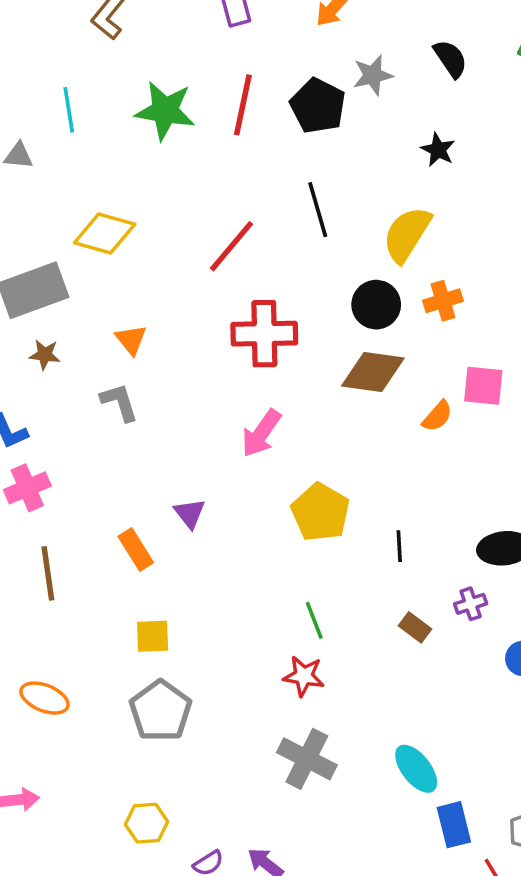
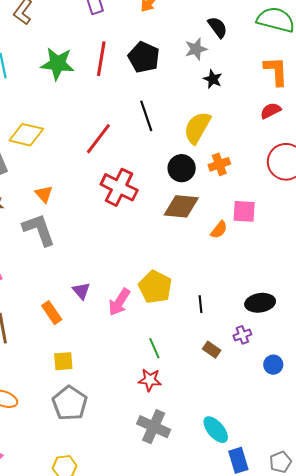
gray star: (373, 75) -> (196, 49), moved
red cross: (264, 334) -> (119, 187), turned 30
gray L-shape: (119, 402) -> (39, 230), size x1.5
pink arrow: (261, 433) -> (119, 302), moved

